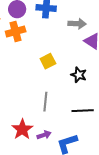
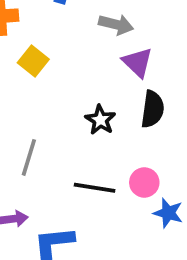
yellow square: (48, 61) -> (33, 61), moved, turned -35

